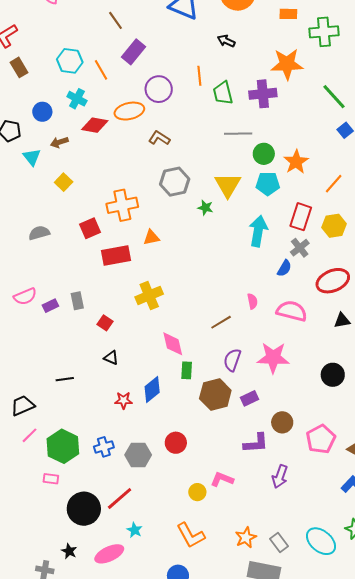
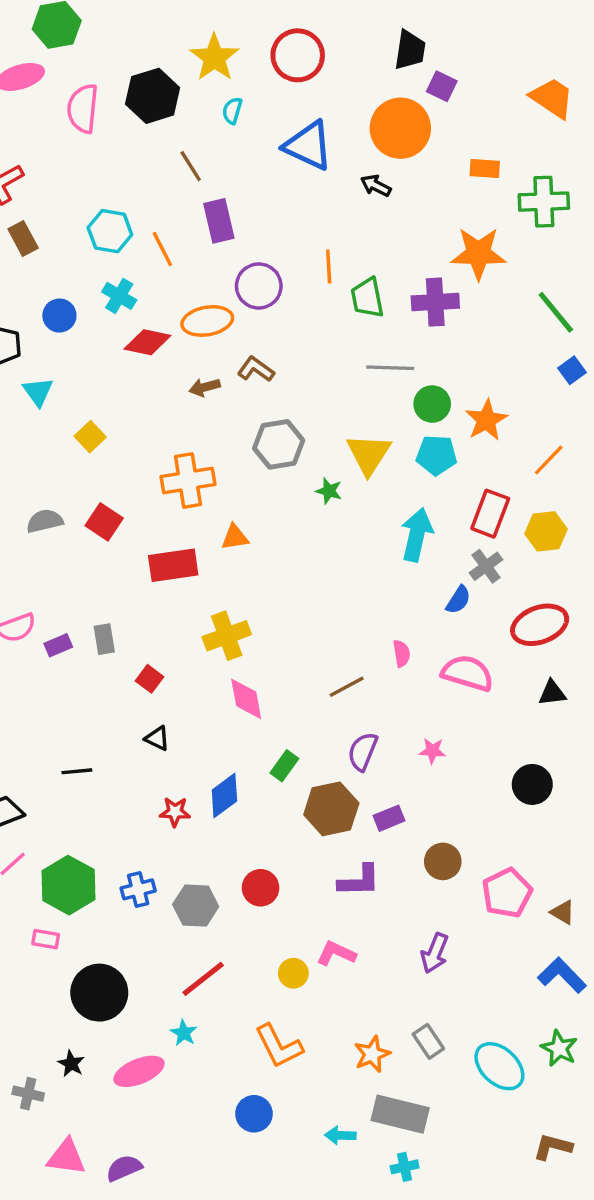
black arrow: (226, 41) -> (376, 186), moved
purple rectangle: (134, 52) -> (219, 221), turned -55
brown arrow: (59, 142) -> (205, 387), moved
red square: (90, 228) -> (104, 522), moved, turned -35
pink diamond: (173, 344) -> (246, 699), moved
pink star: (273, 358) -> (432, 751), size x0.5
green rectangle: (187, 370) -> (284, 766), turned 30
purple L-shape: (256, 443) -> (359, 881), moved
red line: (120, 499) -> (203, 979), moved
gray rectangle: (279, 543) -> (428, 1041), moved

